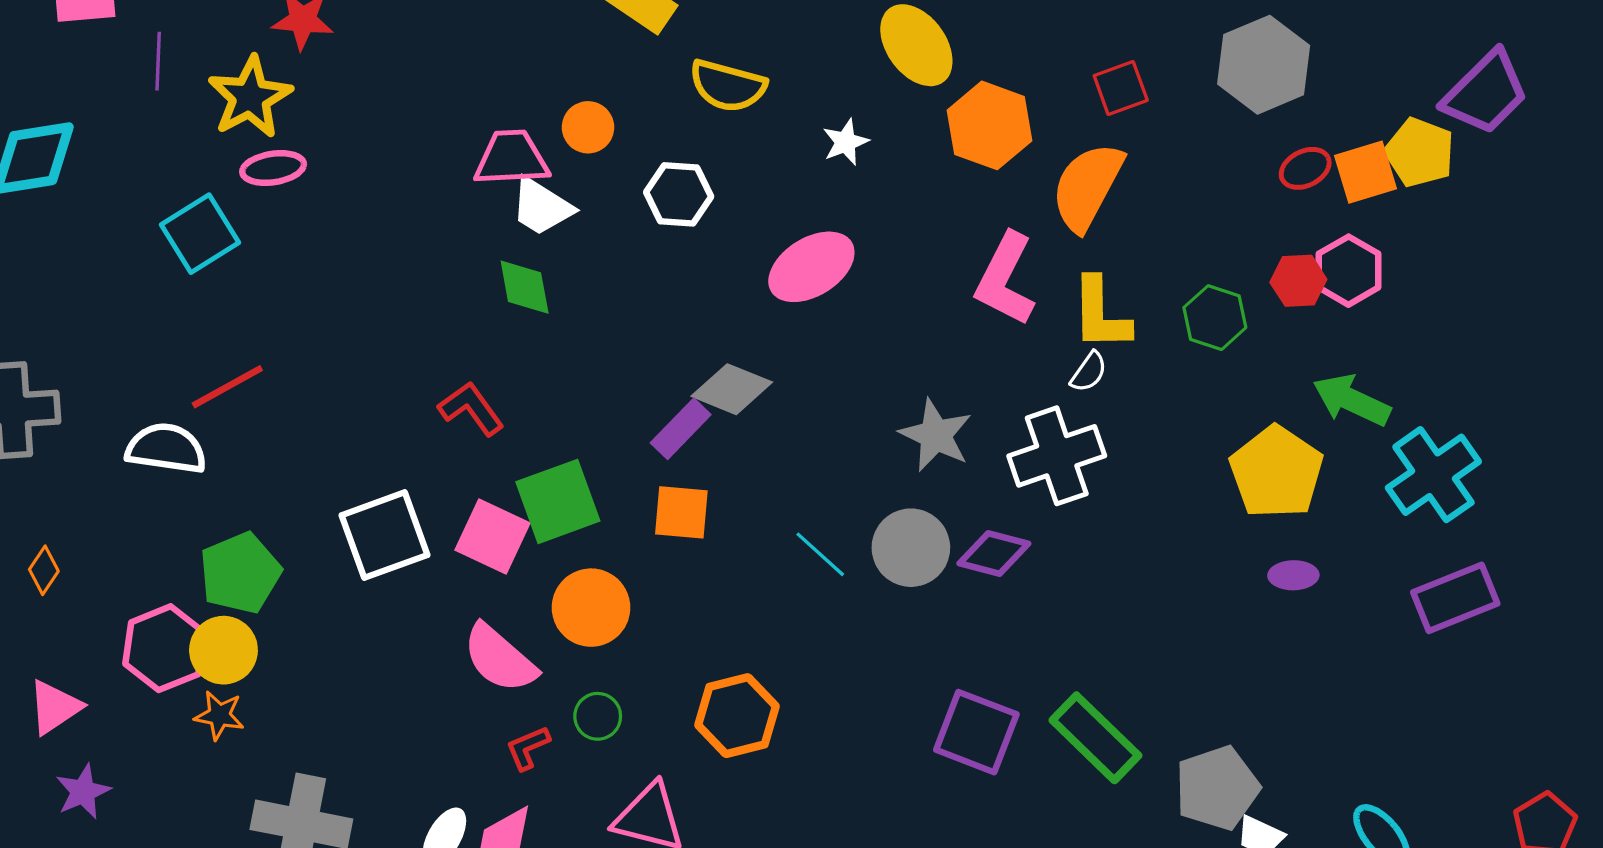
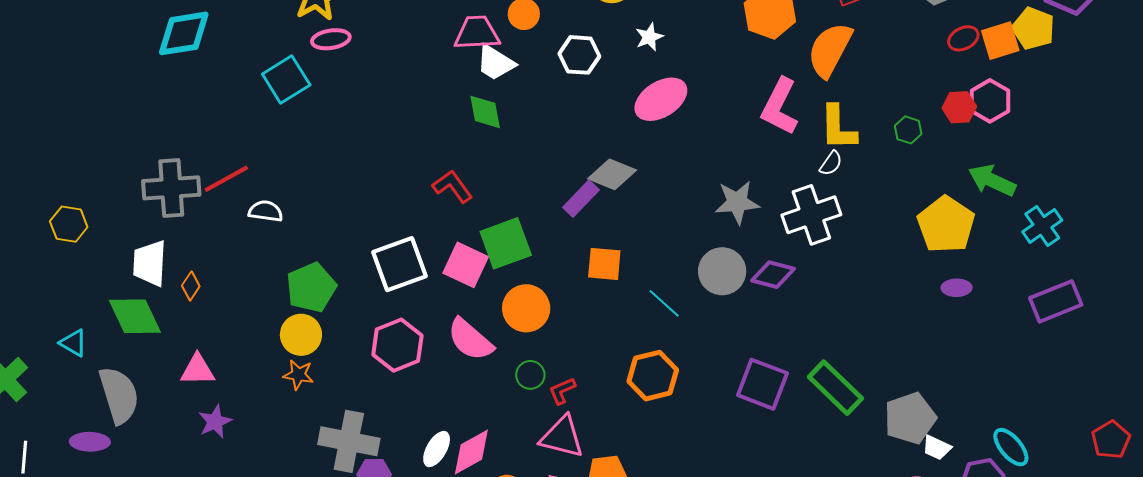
white star: (846, 142) -> (649, 37), moved
green hexagon: (1215, 318) -> (908, 130), size x0.7
red line: (227, 387) -> (226, 179), moved
gray star: (936, 435) -> (737, 202), turned -30
white semicircle: (166, 448) -> (266, 211), size x0.7
cyan cross: (1433, 475) -> (1042, 226), size x0.7
orange square: (681, 512) -> (604, 264), moved
cyan line: (820, 554) -> (664, 303), moved
pink hexagon: (165, 648) -> (397, 345), moved
pink triangle: (55, 707) -> (198, 370), turned 33
orange hexagon: (737, 716) -> (653, 376), moved
red L-shape: (528, 748) -> (562, 391), moved

